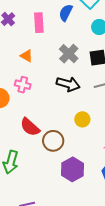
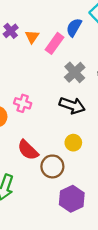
pink rectangle: (39, 23) -> (55, 43), moved, turned 36
orange triangle: (27, 56) -> (32, 37), moved, turned 32
yellow circle: (82, 119) -> (73, 143), moved

